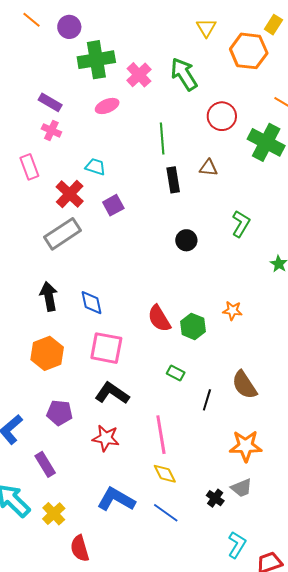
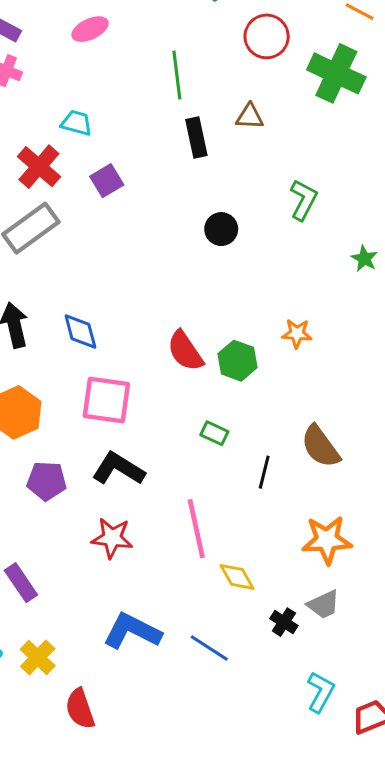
purple pentagon: (59, 413) -> (47, 481), moved
yellow diamond: (165, 474) -> (237, 577), moved

